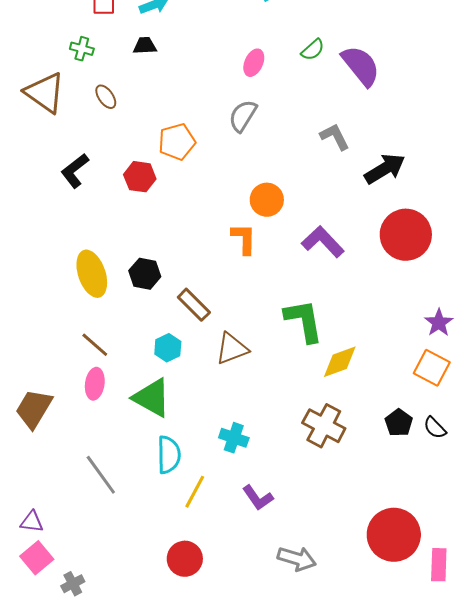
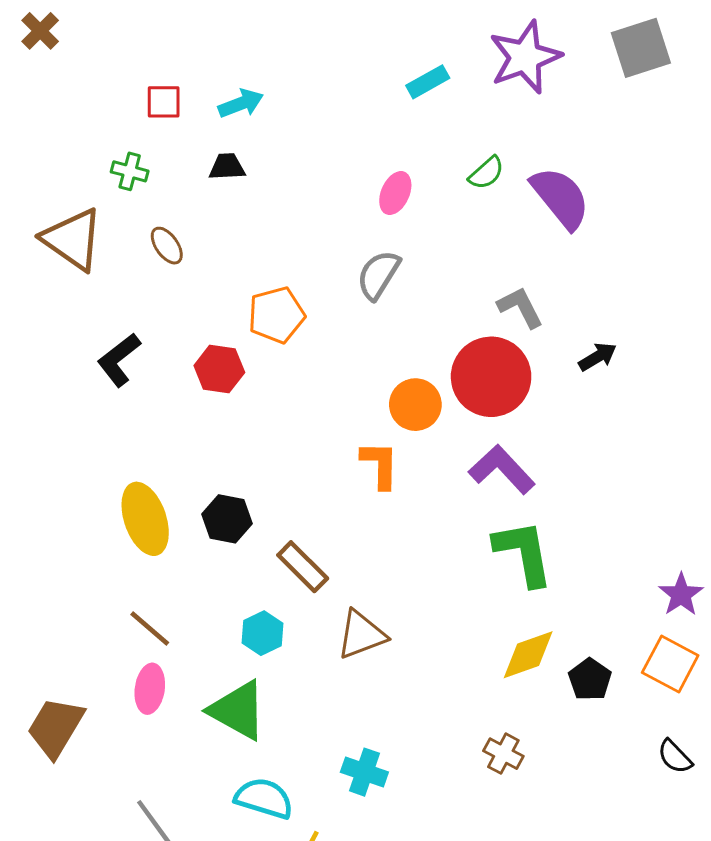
black arrow: (385, 169) -> (598, 357), size x0.6
red circle: (406, 235) -> (491, 377), moved
green L-shape: (304, 321) -> (523, 553), moved
black pentagon: (399, 423) -> (590, 679), moved
brown cross: (324, 426) -> (503, 754), size x0.6
cyan semicircle: (169, 455) -> (264, 798), turned -72

